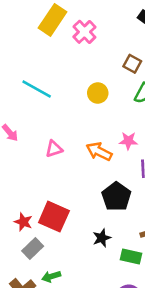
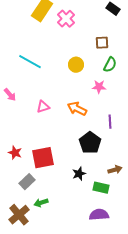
brown square: (132, 64) -> (102, 43), turned -32
pink star: (128, 141) -> (99, 87), moved
red square: (54, 217) -> (43, 158), turned -35
red star: (23, 222) -> (15, 153), moved

